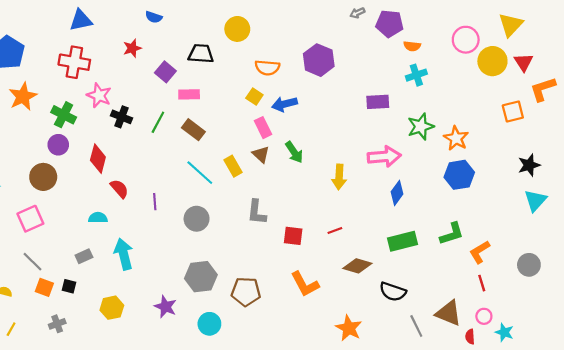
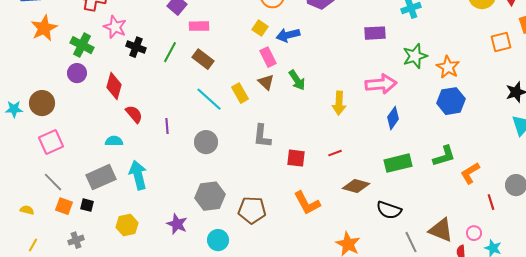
brown circle: (43, 177) -> (42, 103), moved
gray rectangle: (84, 256) -> (101, 177), size x1.8
red line: (482, 283) -> (491, 202), moved

